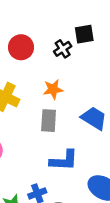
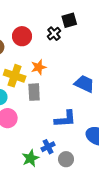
orange star: (53, 89) -> (39, 67), moved
gray rectangle: (49, 121) -> (34, 92), moved

